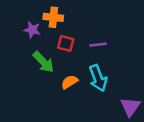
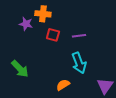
green arrow: (43, 62) -> (20, 69), moved
orange semicircle: (69, 82) -> (63, 85), moved

